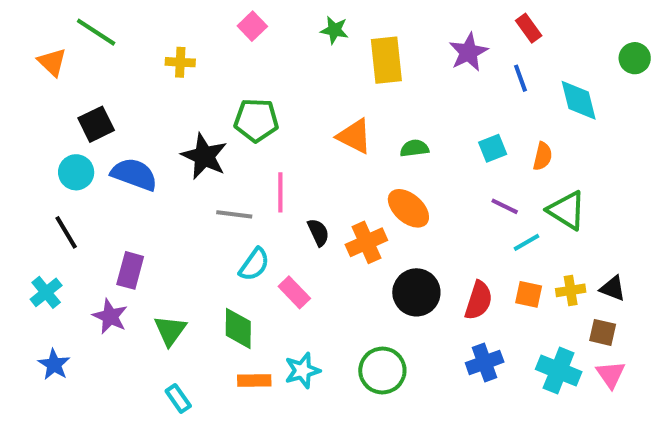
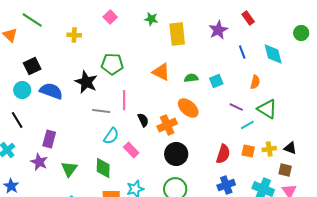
blue line: (521, 78) -> (242, 52), moved
cyan square: (493, 148) -> (216, 81), moved
black circle: (416, 292) -> (176, 154), moved

